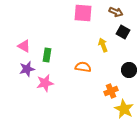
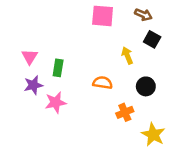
pink triangle: (24, 46) -> (30, 57), turned 32
black circle: (129, 70) -> (146, 86), moved
orange cross: (111, 91) -> (125, 112), moved

